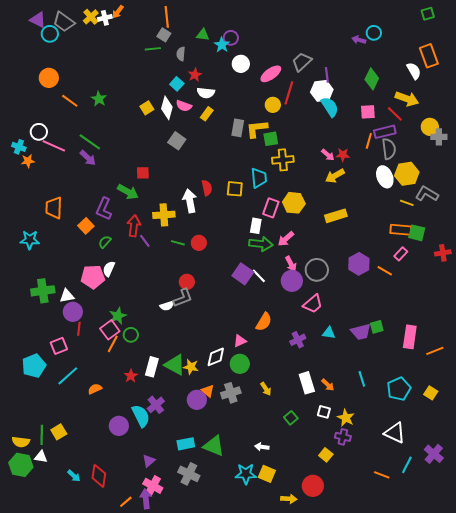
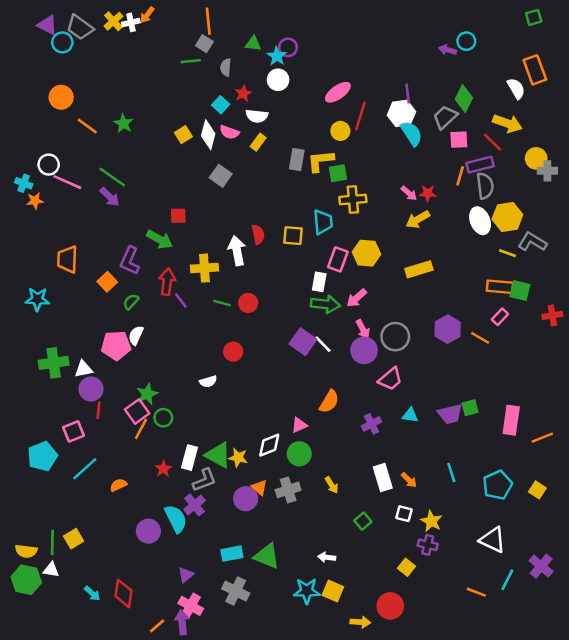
gray trapezoid: (302, 62) -> (445, 117), moved
white circle: (241, 64) -> (278, 80), moved
gray L-shape: (183, 298) -> (204, 480), moved

